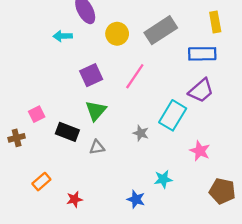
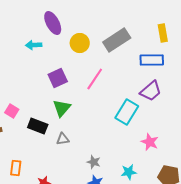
pink square: (37, 114) -> (12, 111), turned -32
gray star: (141, 133) -> (94, 162), moved
cyan star: (163, 179) -> (129, 172), moved
orange rectangle: (41, 182) -> (16, 168), turned -42

